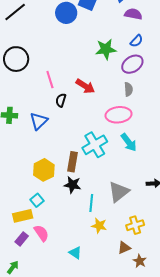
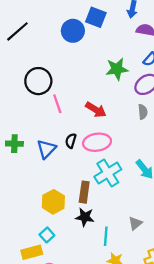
black circle: (16, 59) -> (38, 81), moved
black semicircle: (61, 100) -> (71, 141), moved
pink ellipse: (119, 115) -> (97, 142), moved
gray triangle: (119, 192) -> (135, 223), size x0.6

